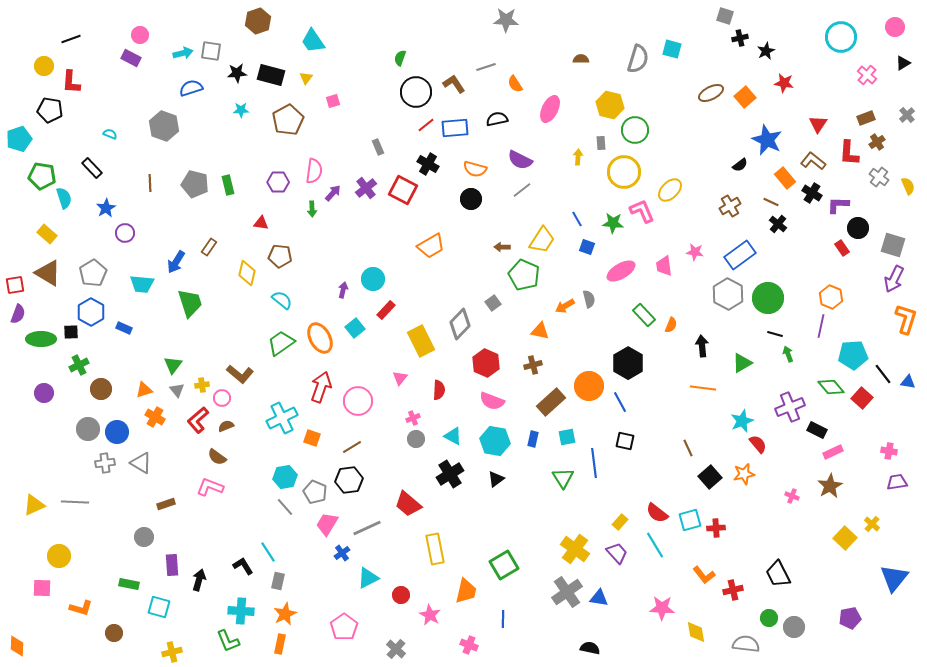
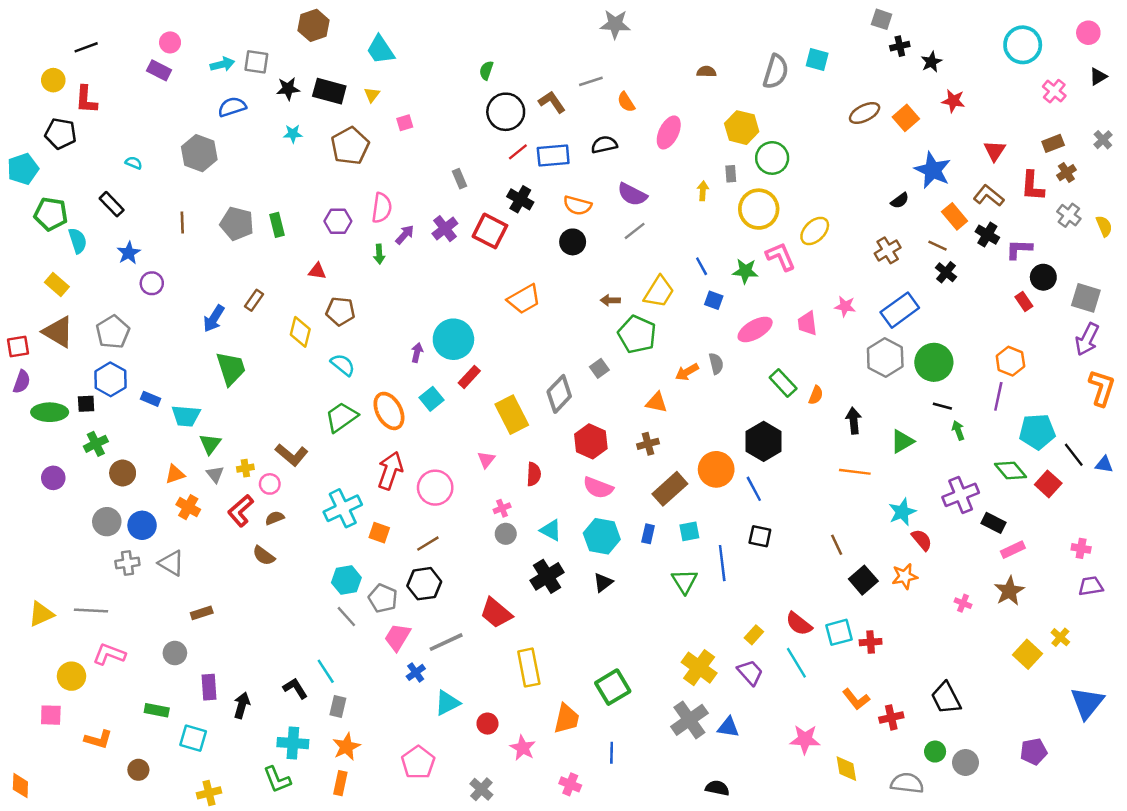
cyan circle: (373, 279) -> (453, 339), size x1.4
cyan trapezoid: (142, 284) -> (186, 416), moved
pink L-shape: (210, 487) -> (109, 654), moved

